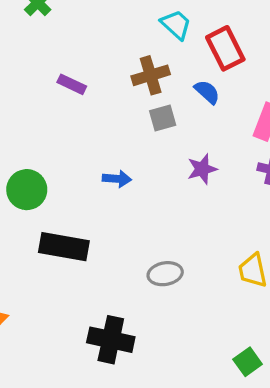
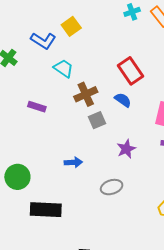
cyan trapezoid: (176, 25) -> (64, 68), moved
gray ellipse: (165, 274) -> (112, 187), moved

